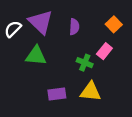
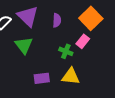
orange square: (114, 24) -> (91, 18), size x1.6
green triangle: (36, 56) -> (24, 45), turned 48

